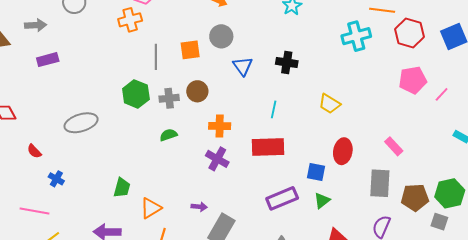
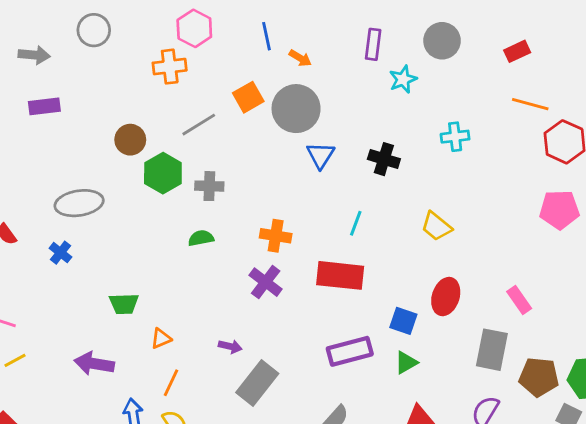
gray circle: (221, 36) -> (296, 109), size x1.4
cyan cross: (356, 36) -> (455, 137), moved, size x0.7
orange square: (190, 50) -> (248, 97), moved, turned -30
gray line: (156, 57) -> (199, 125), turned 50
brown circle: (197, 91) -> (130, 140), moved
blue cross: (56, 179) -> (60, 253), moved
green trapezoid: (122, 188) -> (124, 304), turned 65
orange triangle: (151, 208) -> (161, 339), size x0.7

